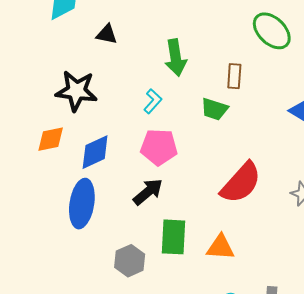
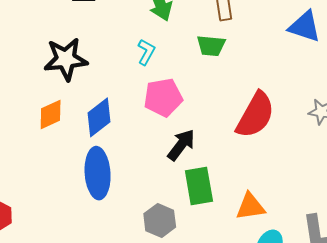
black arrow: (148, 192) -> (181, 145), moved
orange triangle: (220, 247) -> (250, 207), moved

